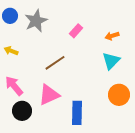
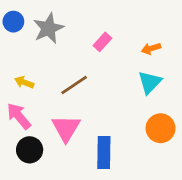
yellow arrow: (11, 51) -> (24, 82), moved
pink triangle: (49, 95) -> (66, 128), turned -35

